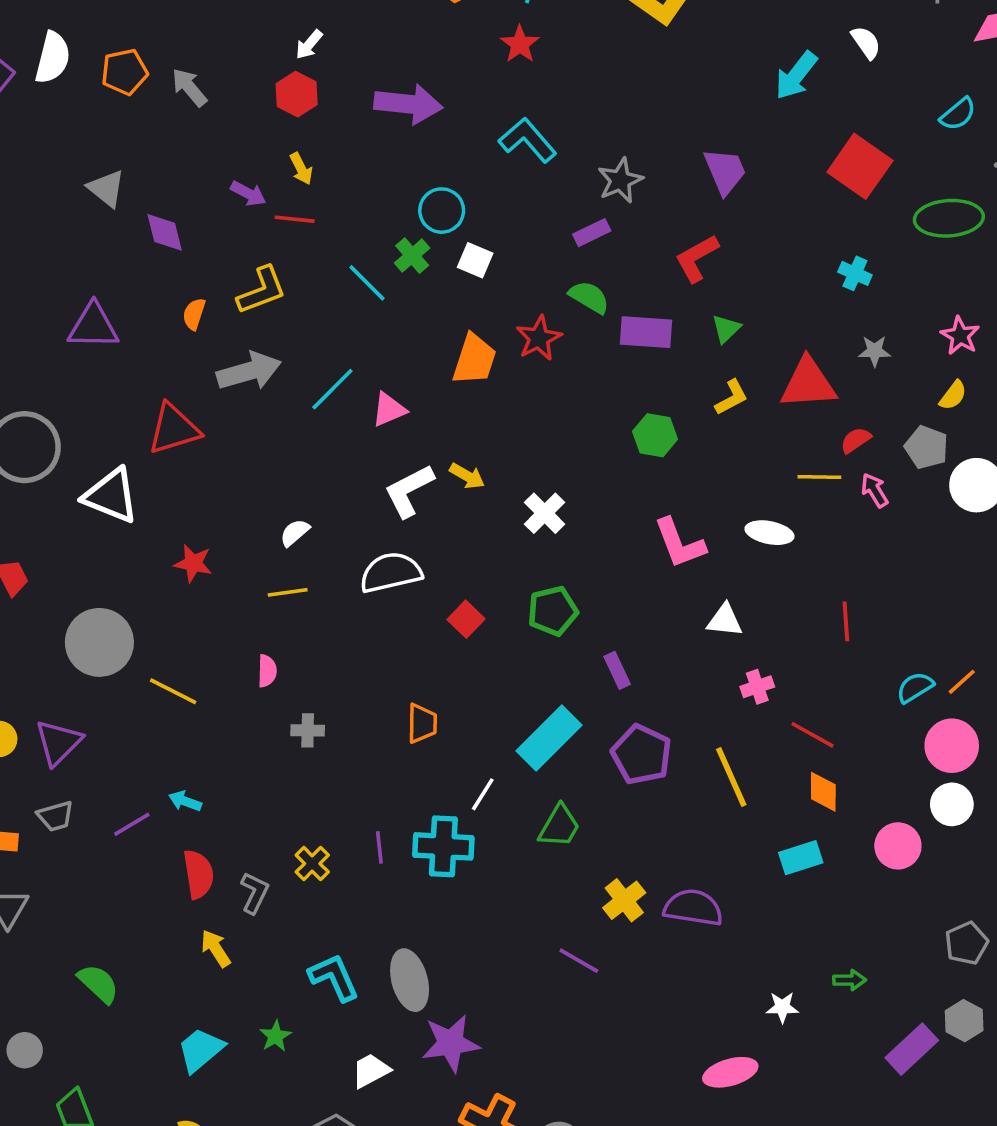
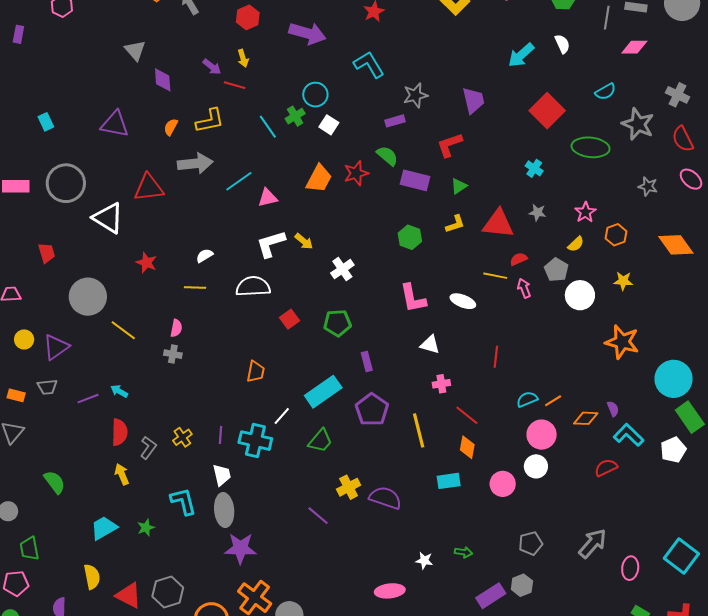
gray cross: (308, 730) -> (173, 354), moved
white trapezoid: (371, 1071) -> (222, 475), moved, turned 95

